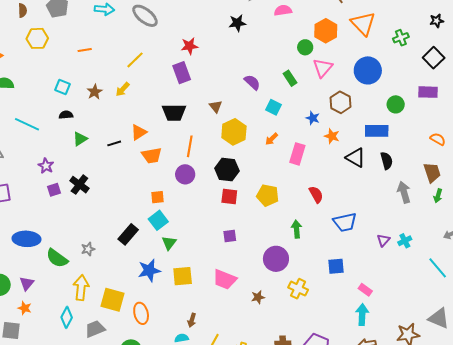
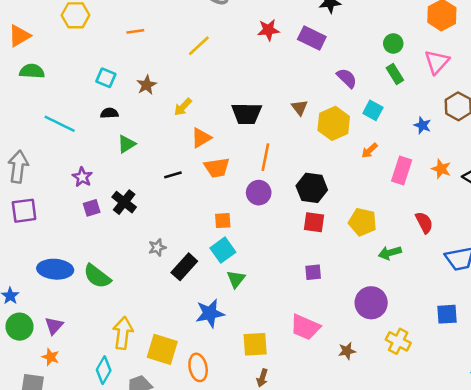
green circle: (305, 47) -> (393, 43), moved
purple rectangle: (182, 73) -> (312, 38), moved, turned -45
yellow arrow: (123, 89) -> (183, 107), moved
yellow hexagon: (234, 132) -> (334, 123), moved
orange star: (332, 136) -> (441, 169), moved
black line: (114, 143) -> (173, 175), moved
green arrow: (296, 229) -> (390, 253), moved, turned -102
gray star: (88, 249) -> (157, 247), moved
green semicircle: (57, 258) -> (97, 276), moved
yellow square: (183, 276) -> (255, 344), moved

